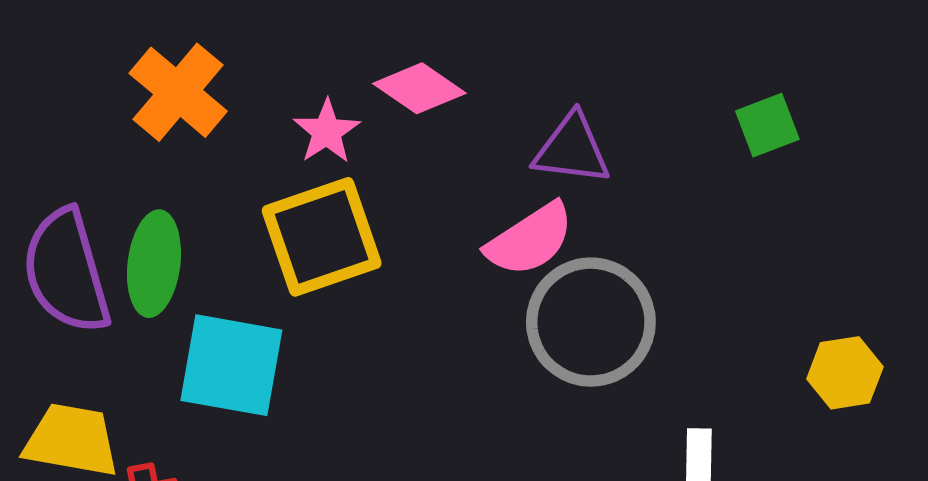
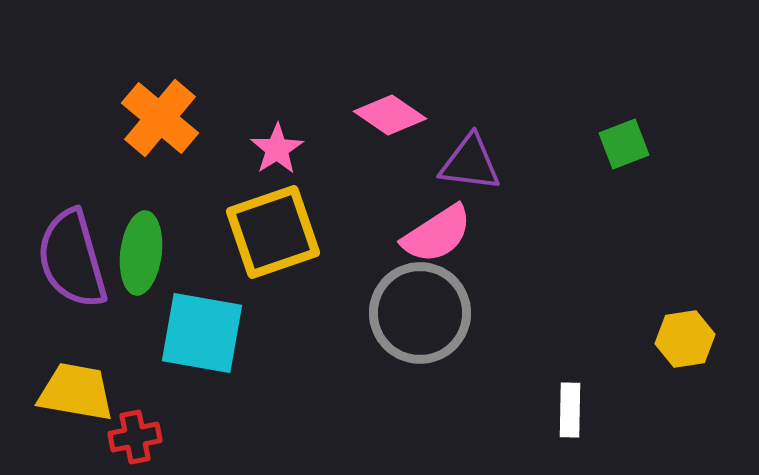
pink diamond: (419, 88) -> (390, 115), moved
gray circle: (591, 322) -> (420, 313), moved

